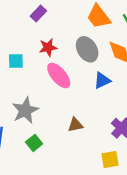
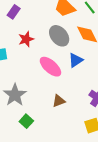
pink ellipse: (59, 75) -> (50, 67), moved

